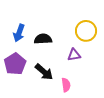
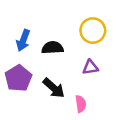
yellow circle: (86, 31) -> (93, 31), moved

